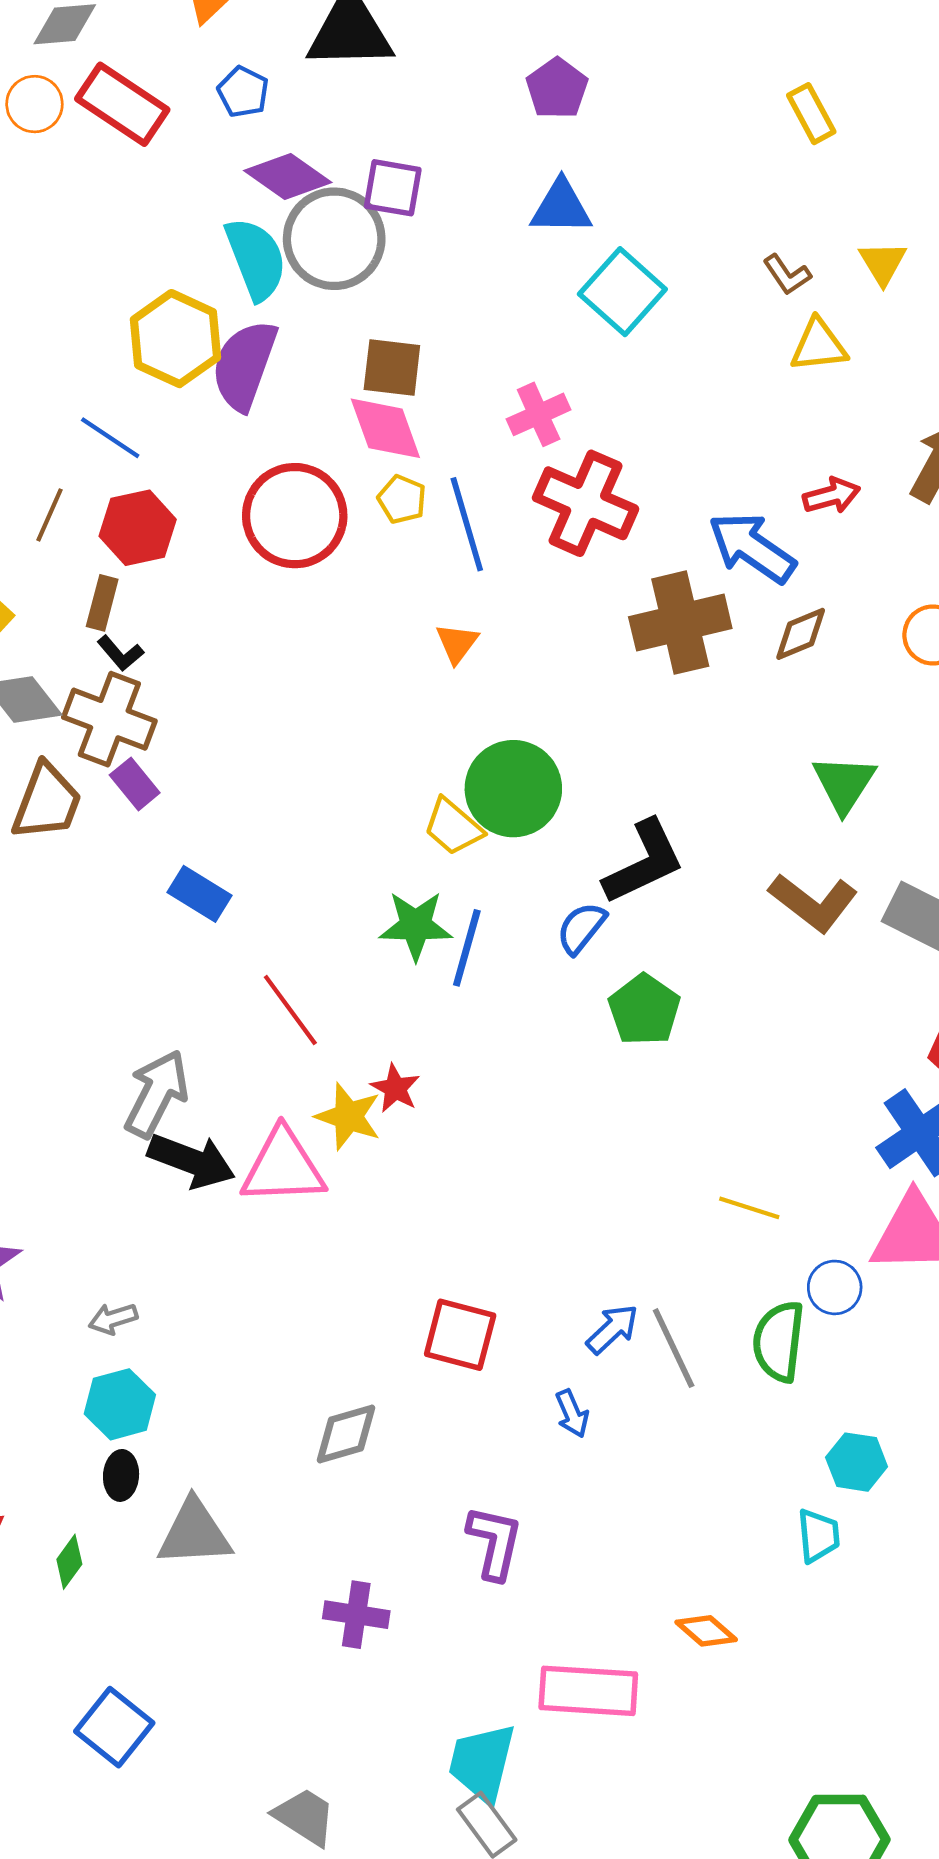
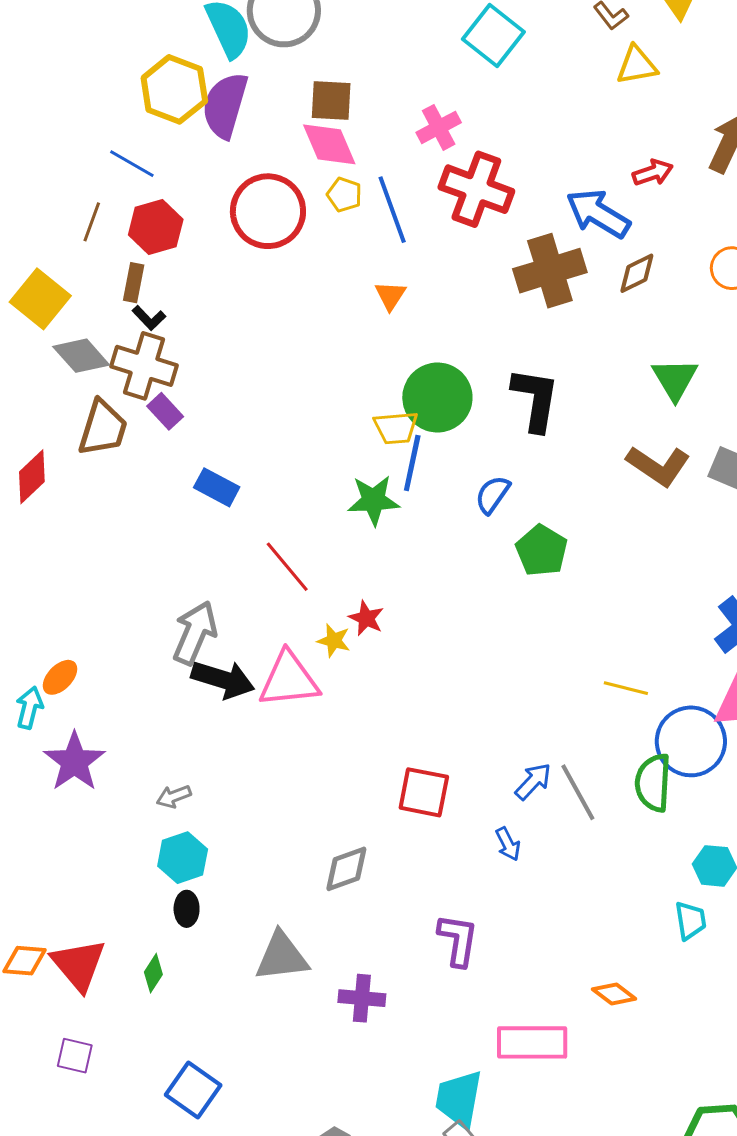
yellow trapezoid: (453, 827) -> (396, 428), turned -42
black L-shape: (644, 862) -> (535, 399), moved, turned -52
blue line: (467, 948) -> (412, 463), moved
yellow star: (348, 1116) -> (334, 641), size x0.7
blue circle: (835, 1287) -> (691, 741), size x1.8
gray triangle: (194, 1533) -> (282, 957), moved

